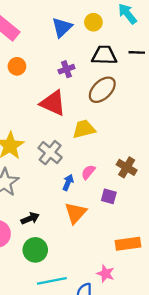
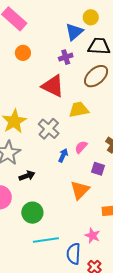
blue triangle: (62, 27) -> (74, 32), moved
orange triangle: (75, 213) -> (80, 190), moved
black arrow: (30, 218) -> (27, 176), moved

